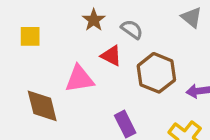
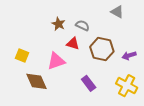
yellow square: (30, 36) -> (22, 56), moved, turned 32

